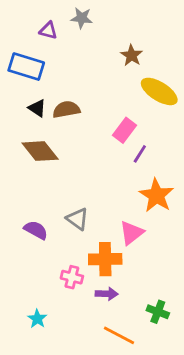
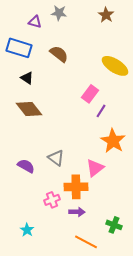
brown star: (131, 55) -> (106, 15), moved
brown semicircle: (66, 109) -> (59, 54), moved, turned 48
pink cross: (72, 277) -> (52, 200), turned -35

